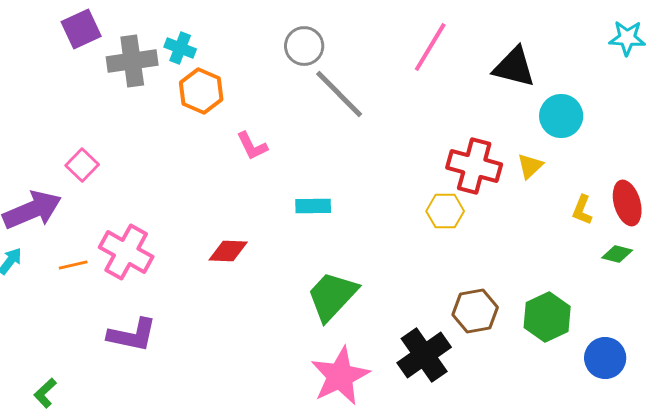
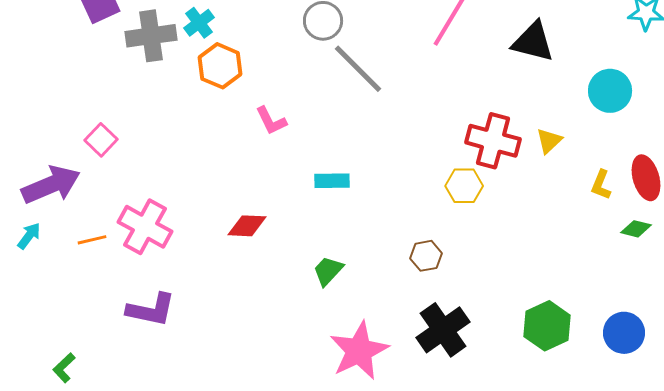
cyan cross: (180, 48) -> (199, 23), turned 32
cyan circle: (561, 116) -> (610, 91), moved
green trapezoid: (332, 296) -> (328, 271), moved, size x0.6
brown hexagon: (475, 311) -> (426, 256), moved, size x0.7
green hexagon: (547, 317) -> (547, 326), moved

